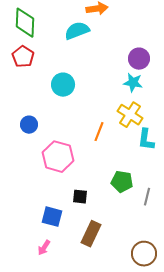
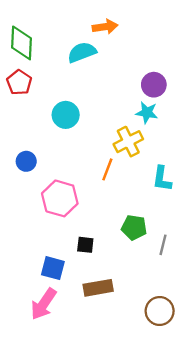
yellow cross: (130, 115) -> (128, 142), moved, turned 30
brown rectangle: (91, 234) -> (98, 288), turned 55
pink arrow: (44, 248) -> (44, 304), size x1.8

